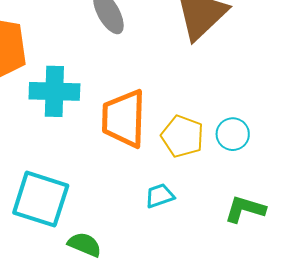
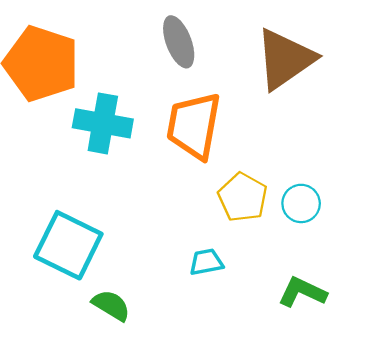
orange trapezoid: (124, 119) -> (194, 126), moved

